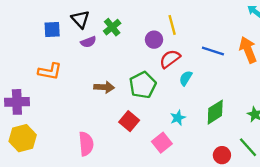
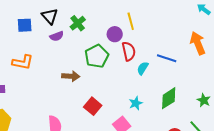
blue line: (213, 51) -> (167, 58), moved
red semicircle: (170, 59) -> (129, 51), turned 114
green pentagon: (143, 85) -> (97, 56), moved

